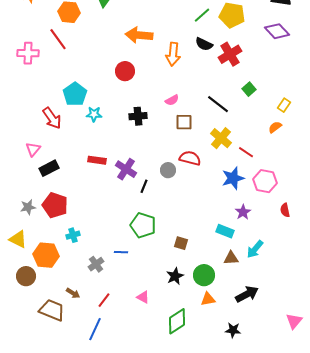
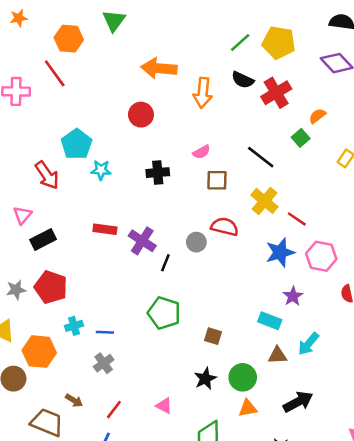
orange semicircle: (275, 127) -> (317, 116), moved
blue line: (121, 252) -> (105, 332), moved

